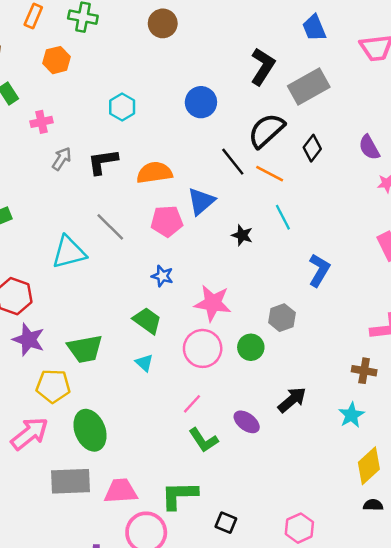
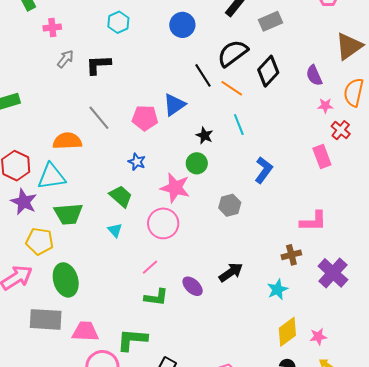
gray rectangle: (309, 86) -> (271, 21), size x0.7
black diamond: (312, 148) -> (268, 71), size x1.4
orange semicircle: (154, 173) -> (67, 141), moved
cyan triangle: (69, 252) -> (51, 177), moved
green circle: (251, 347) -> (197, 163), moved
brown cross: (364, 371) -> (291, 255), turned -30
green L-shape: (203, 440) -> (156, 297), turned -55

